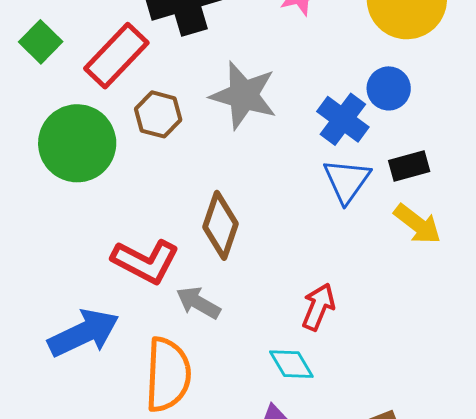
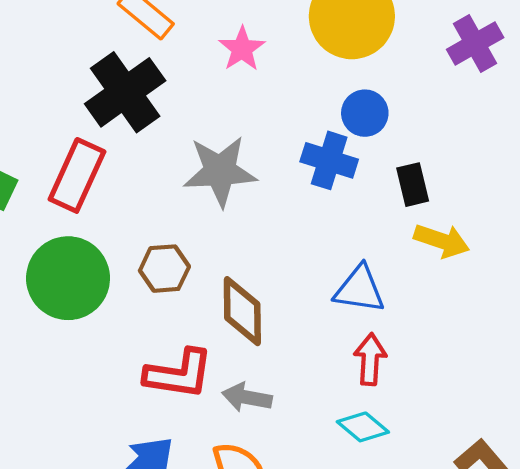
brown hexagon: (158, 114) -> (164, 269), moved
black rectangle: (409, 166) -> (413, 185), turned -69
blue triangle: (347, 181) -> (359, 289), moved, turned -38

